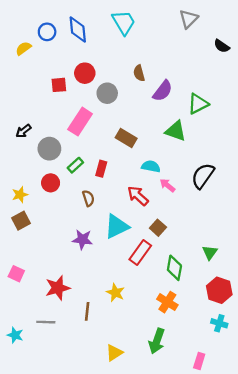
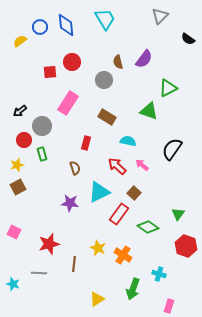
purple semicircle: (163, 91) -> (144, 59), moved
gray circle: (107, 93) -> (104, 80), moved
green rectangle: (75, 165) -> (42, 154), moved, turned -64
red circle: (51, 183) -> (24, 140), moved
pink arrow: (167, 185) -> (142, 165), moved
green diamond: (174, 268) -> (148, 227), turned -65
orange cross: (167, 302) -> (123, 255), moved
cyan cross: (219, 323) -> (159, 274), moved

